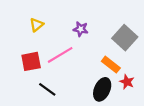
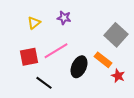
purple star: (81, 29) -> (64, 18), moved
black ellipse: (102, 89) -> (79, 67), moved

